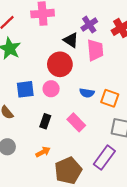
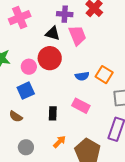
purple cross: (89, 25) -> (65, 14), turned -35
pink circle: (51, 89) -> (29, 67), moved
orange square: (110, 98) -> (104, 75), turned 30

